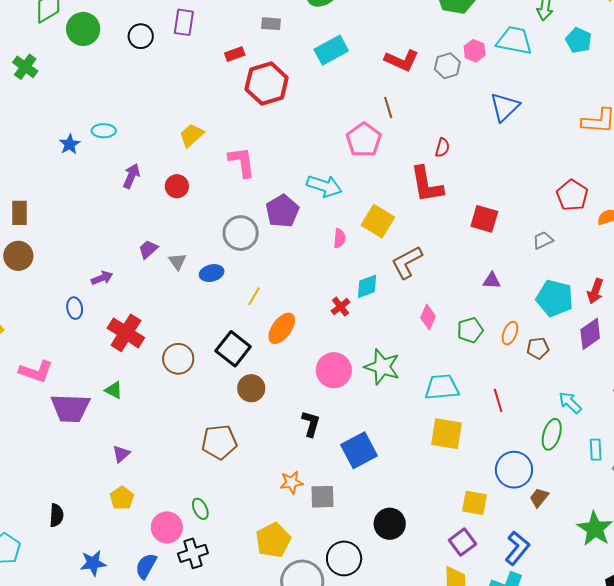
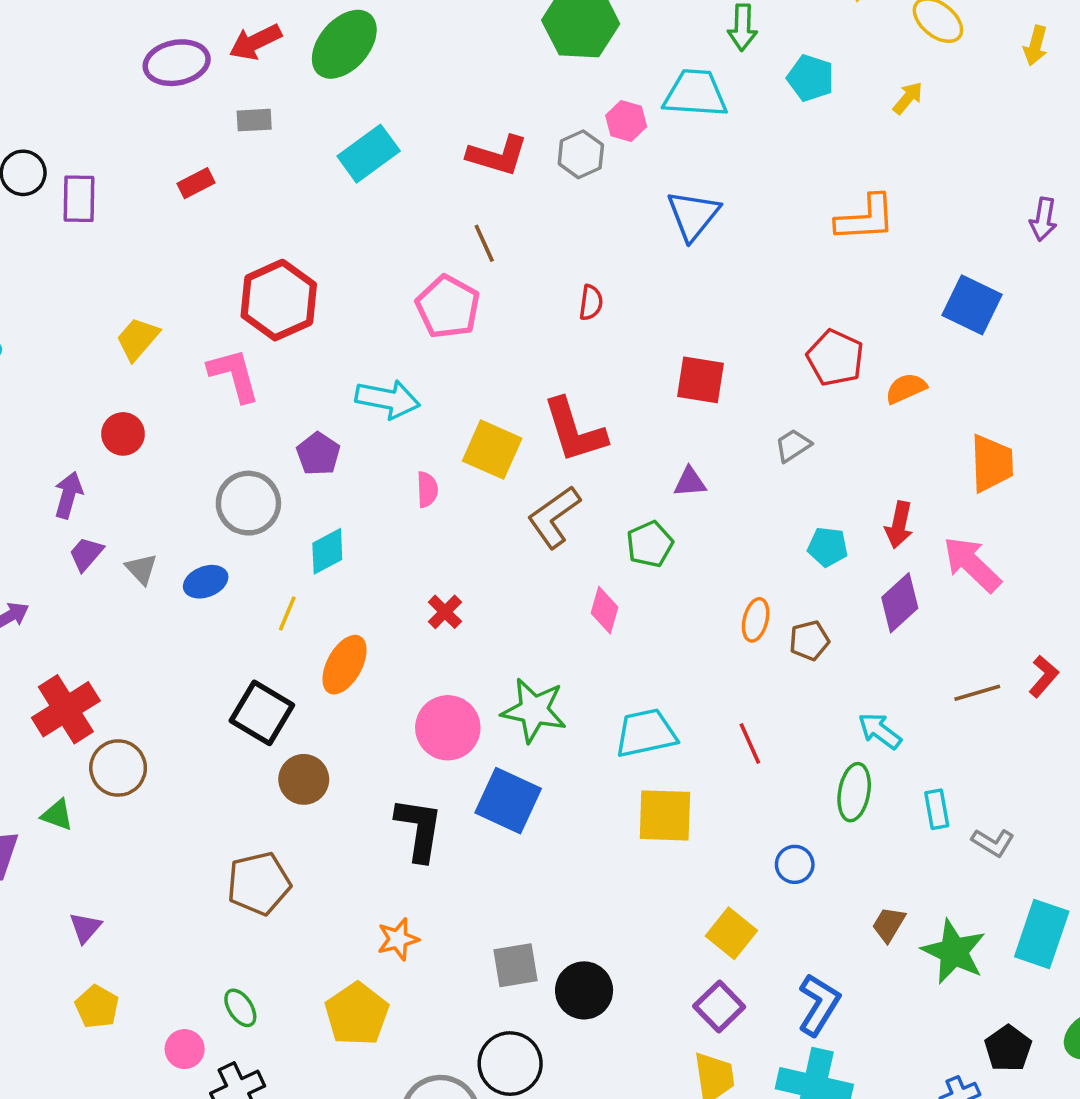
purple rectangle: (184, 22) -> (79, 199), moved
red hexagon: (267, 84) -> (279, 300), moved
purple arrow: (131, 176) -> (68, 495), moved
red L-shape: (427, 185) -> (574, 430), moved
purple pentagon: (282, 211) -> (318, 454), size x0.7
red square: (484, 219) -> (700, 380), moved
purple triangle: (492, 281) -> (690, 482), moved
cyan diamond: (367, 286) -> (327, 551), moved
cyan pentagon: (555, 298) -> (828, 547), size x0.6
green pentagon: (470, 330) -> (650, 544), moved
red cross: (126, 333) -> (66, 709), turned 33
brown circle: (178, 359) -> (118, 768), moved
black L-shape: (311, 424) -> (419, 829), size x1.4
blue square: (359, 450) -> (508, 801), moved, turned -30
blue circle: (514, 470) -> (795, 864), size x0.6
gray square: (322, 497) -> (515, 965), moved
brown trapezoid: (539, 498) -> (889, 924), moved
yellow square: (474, 503) -> (731, 933), turned 36
pink circle: (167, 527) -> (185, 1049), size x0.7
yellow pentagon: (273, 540) -> (357, 1014), moved

